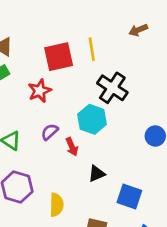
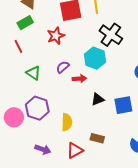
red arrow: (72, 147) -> (79, 79), turned -72
blue square: (129, 196) -> (123, 105), moved, turned -30

